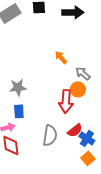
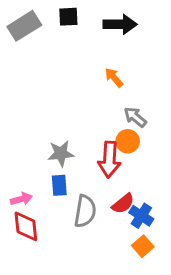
orange arrow: (61, 57) -> (114, 77), moved
gray star: (18, 87) -> (61, 153), moved
blue rectangle: (19, 111) -> (59, 185), moved

